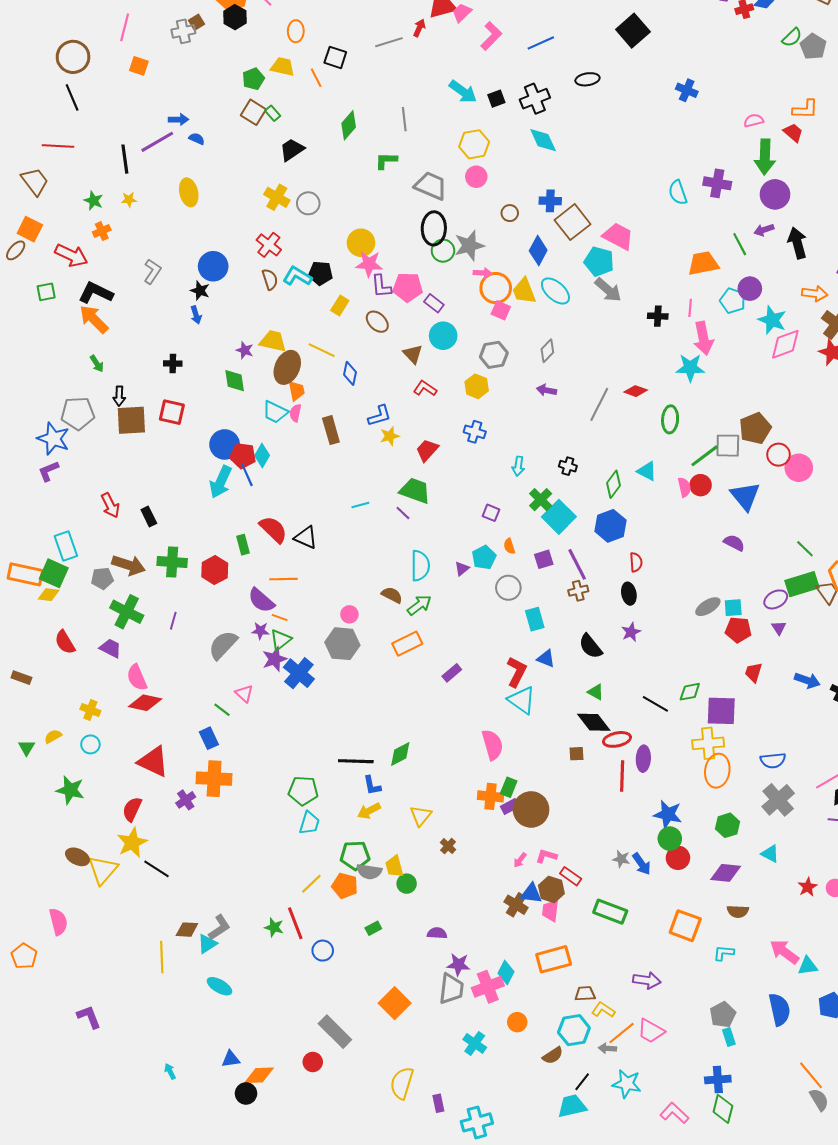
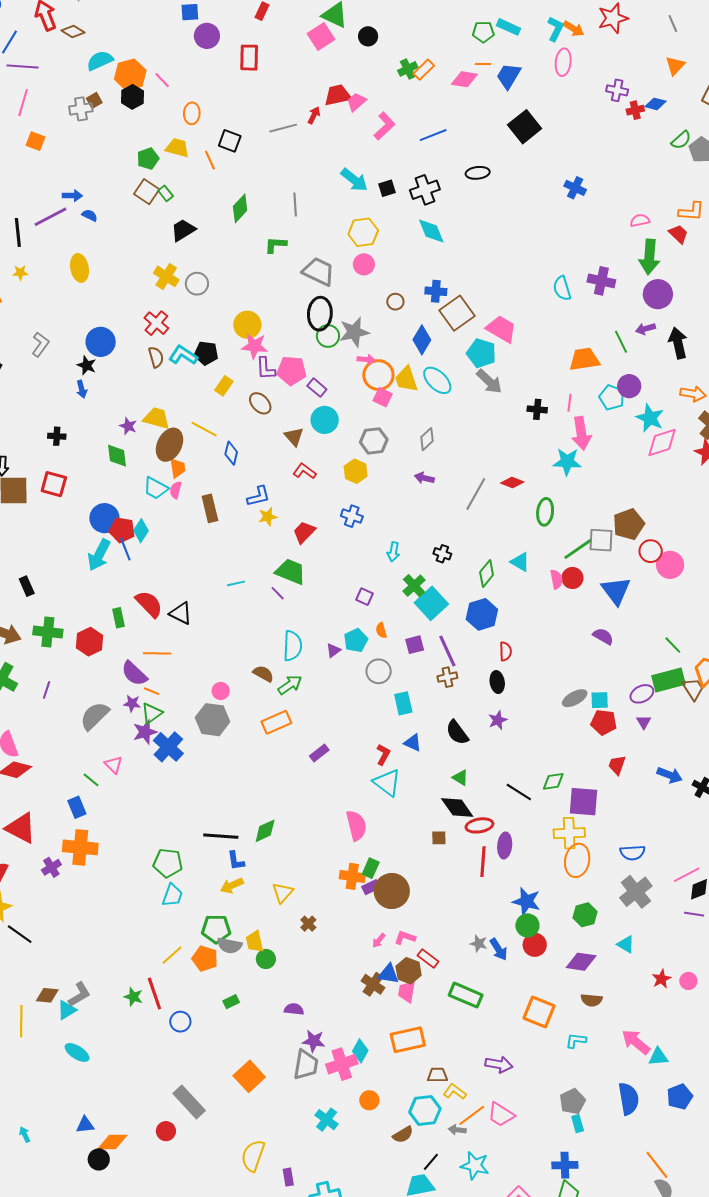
red L-shape: (517, 672) -> (383, 755), size x0.7

